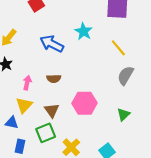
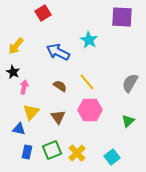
yellow line: (118, 48) -> (87, 82), moved
brown semicircle: (54, 79) -> (60, 86), turned -144
pink arrow: (27, 83) -> (24, 87), moved
green square: (46, 133) -> (52, 150), moved

